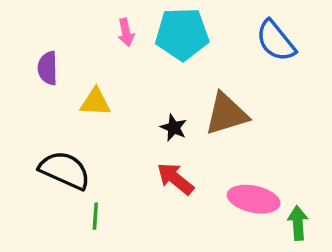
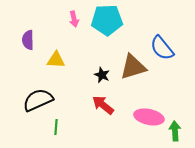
blue semicircle: (276, 41) -> (162, 48), moved
black semicircle: (65, 170) -> (38, 100), turned -48

